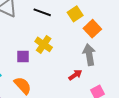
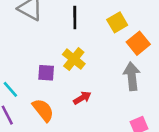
black line: (42, 12) -> (75, 17), turned 66
red arrow: (75, 75) -> (82, 98), moved

